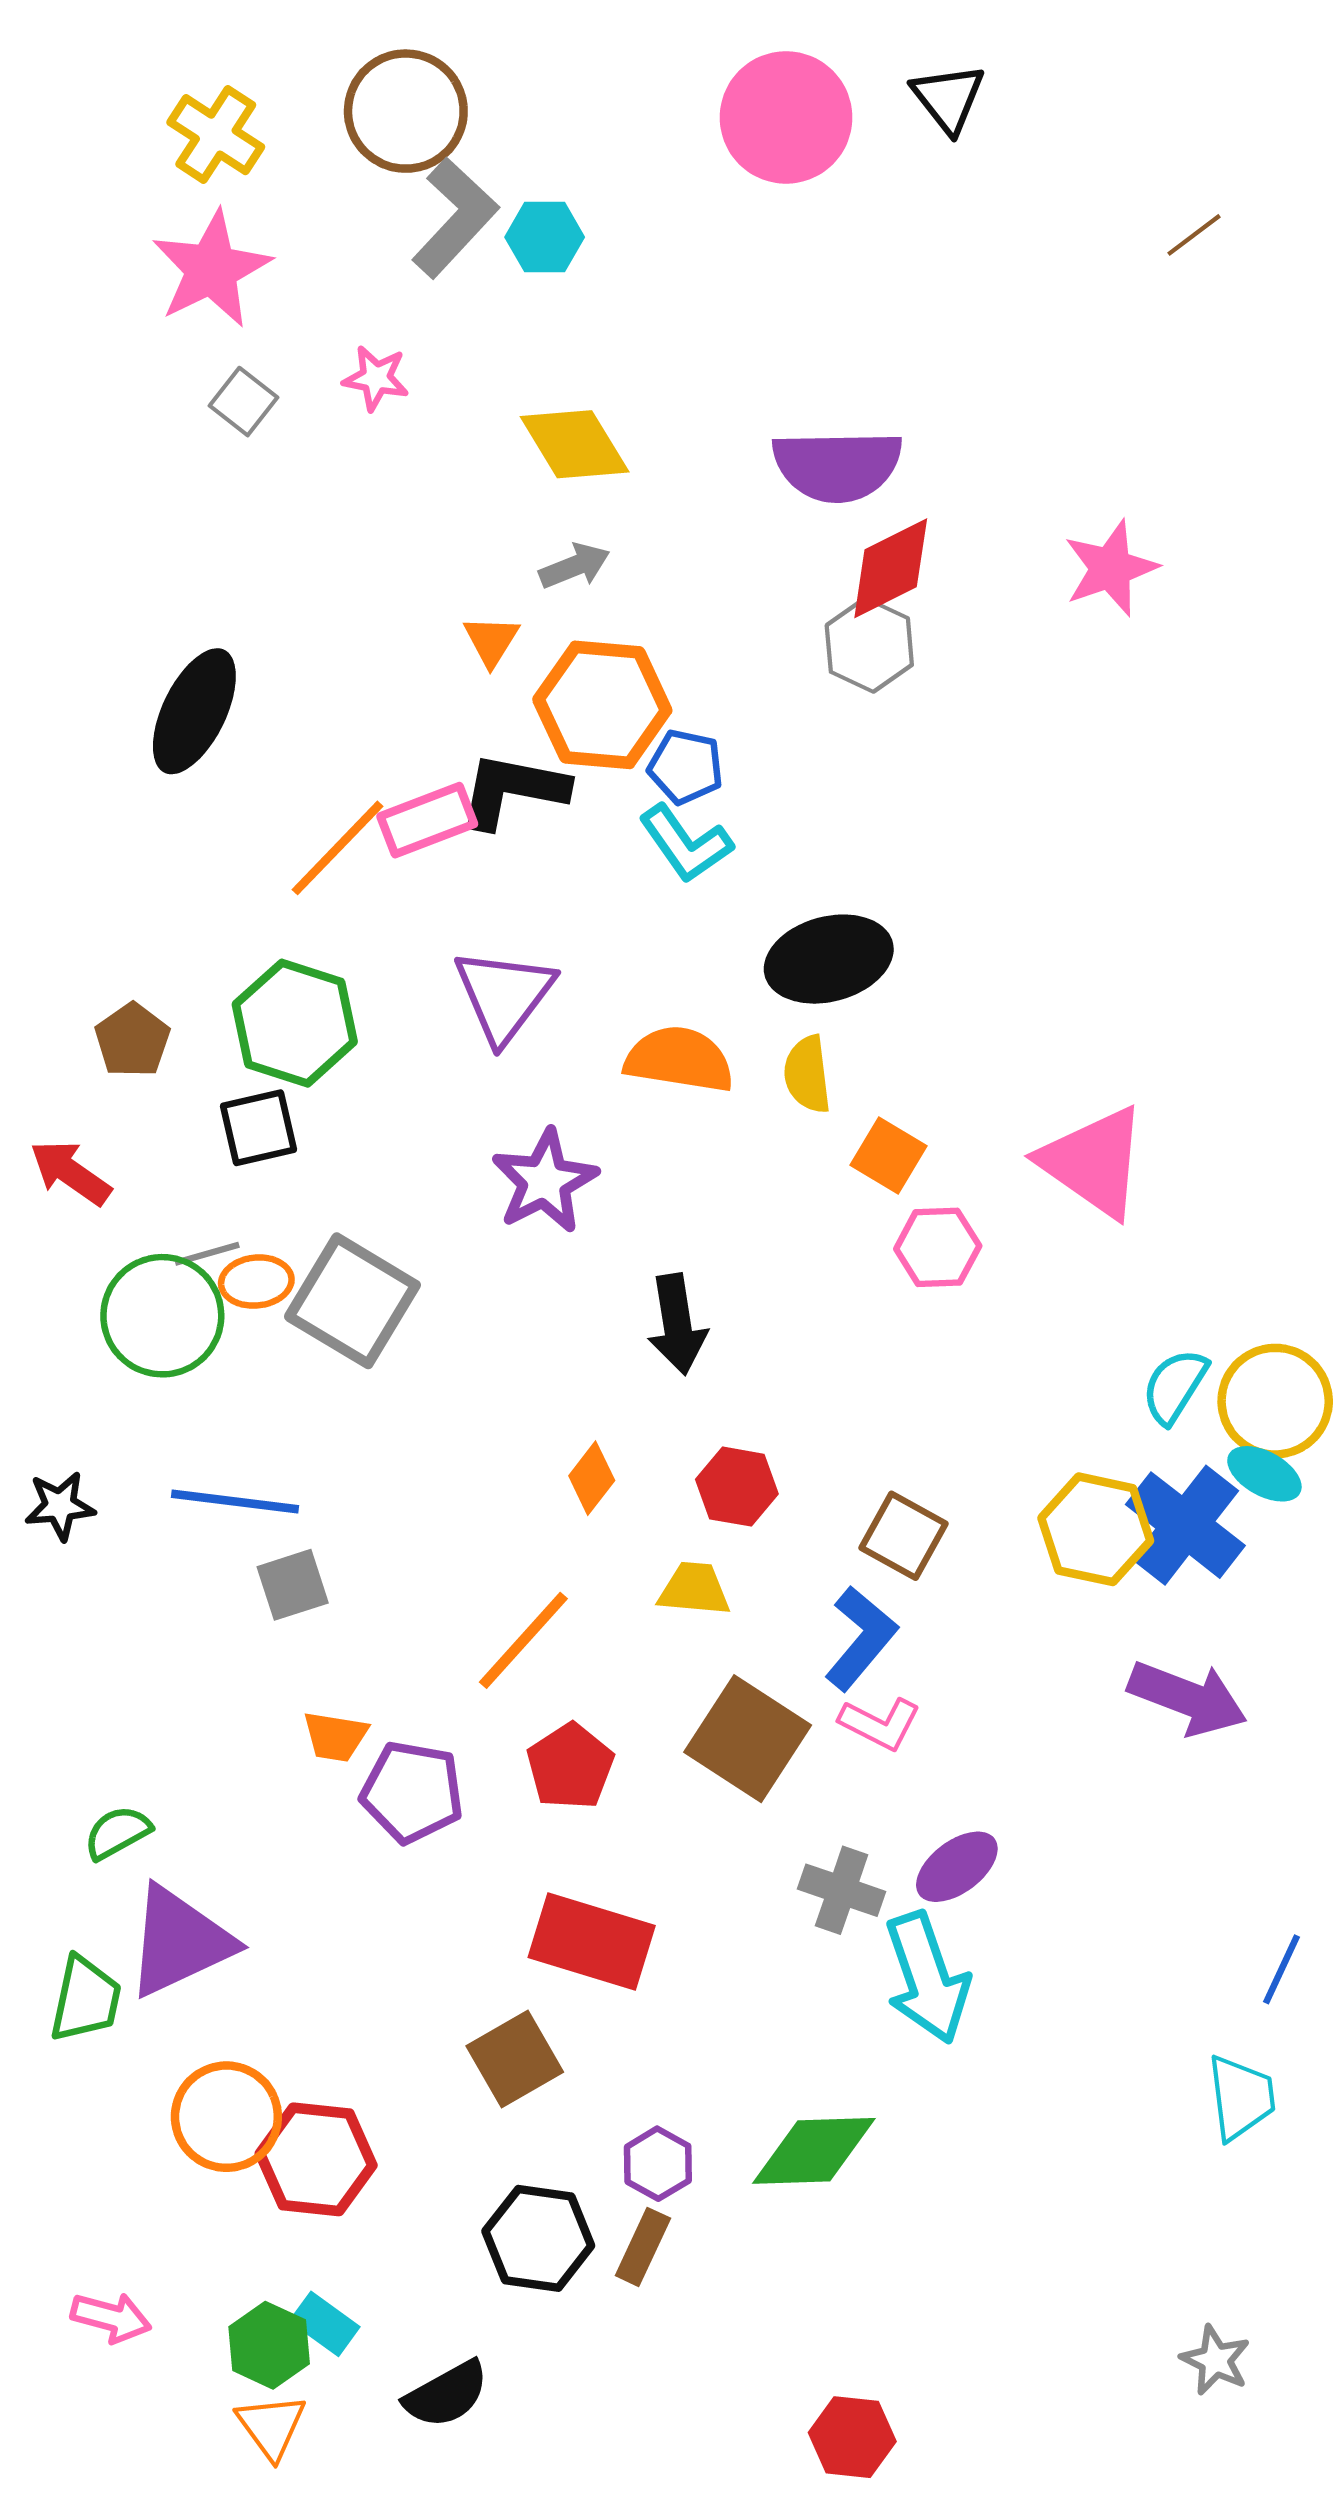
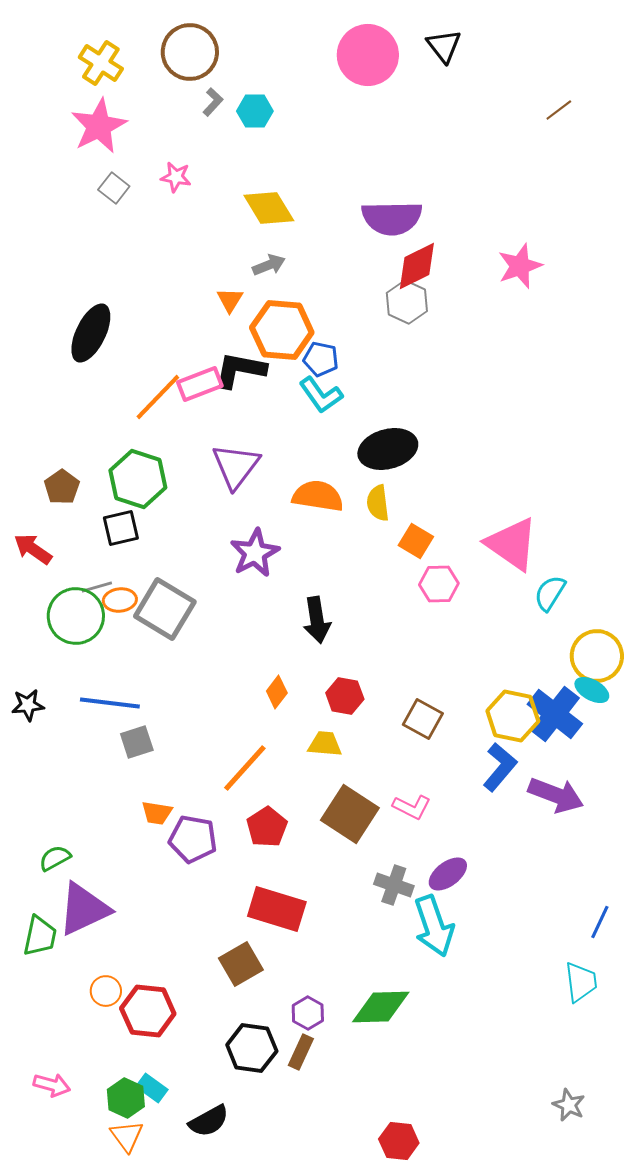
gray L-shape: (455, 218) -> (213, 102), size x0.5
cyan semicircle: (1175, 1386) -> (550, 593), moved
blue L-shape: (861, 1638) -> (500, 767), moved
orange circle: (226, 2117) -> (106, 991), size x0.6

